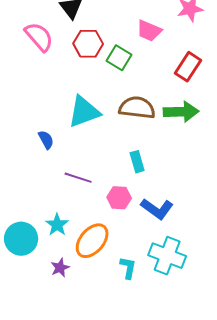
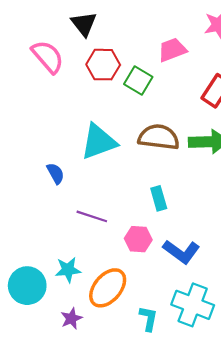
pink trapezoid: (149, 31) -> (172, 50), turned 136
cyan star: (57, 225) -> (68, 270), turned 30

